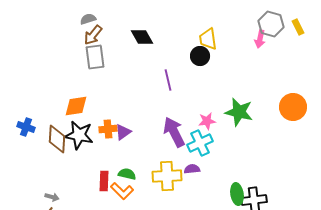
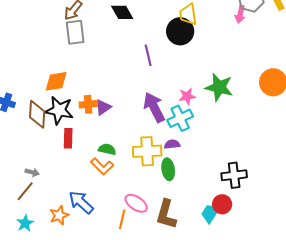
black circle: (200, 56) -> (180, 31), size x1.4
red rectangle: (104, 181) -> (68, 138), moved
green ellipse: (237, 194) -> (168, 169), moved

